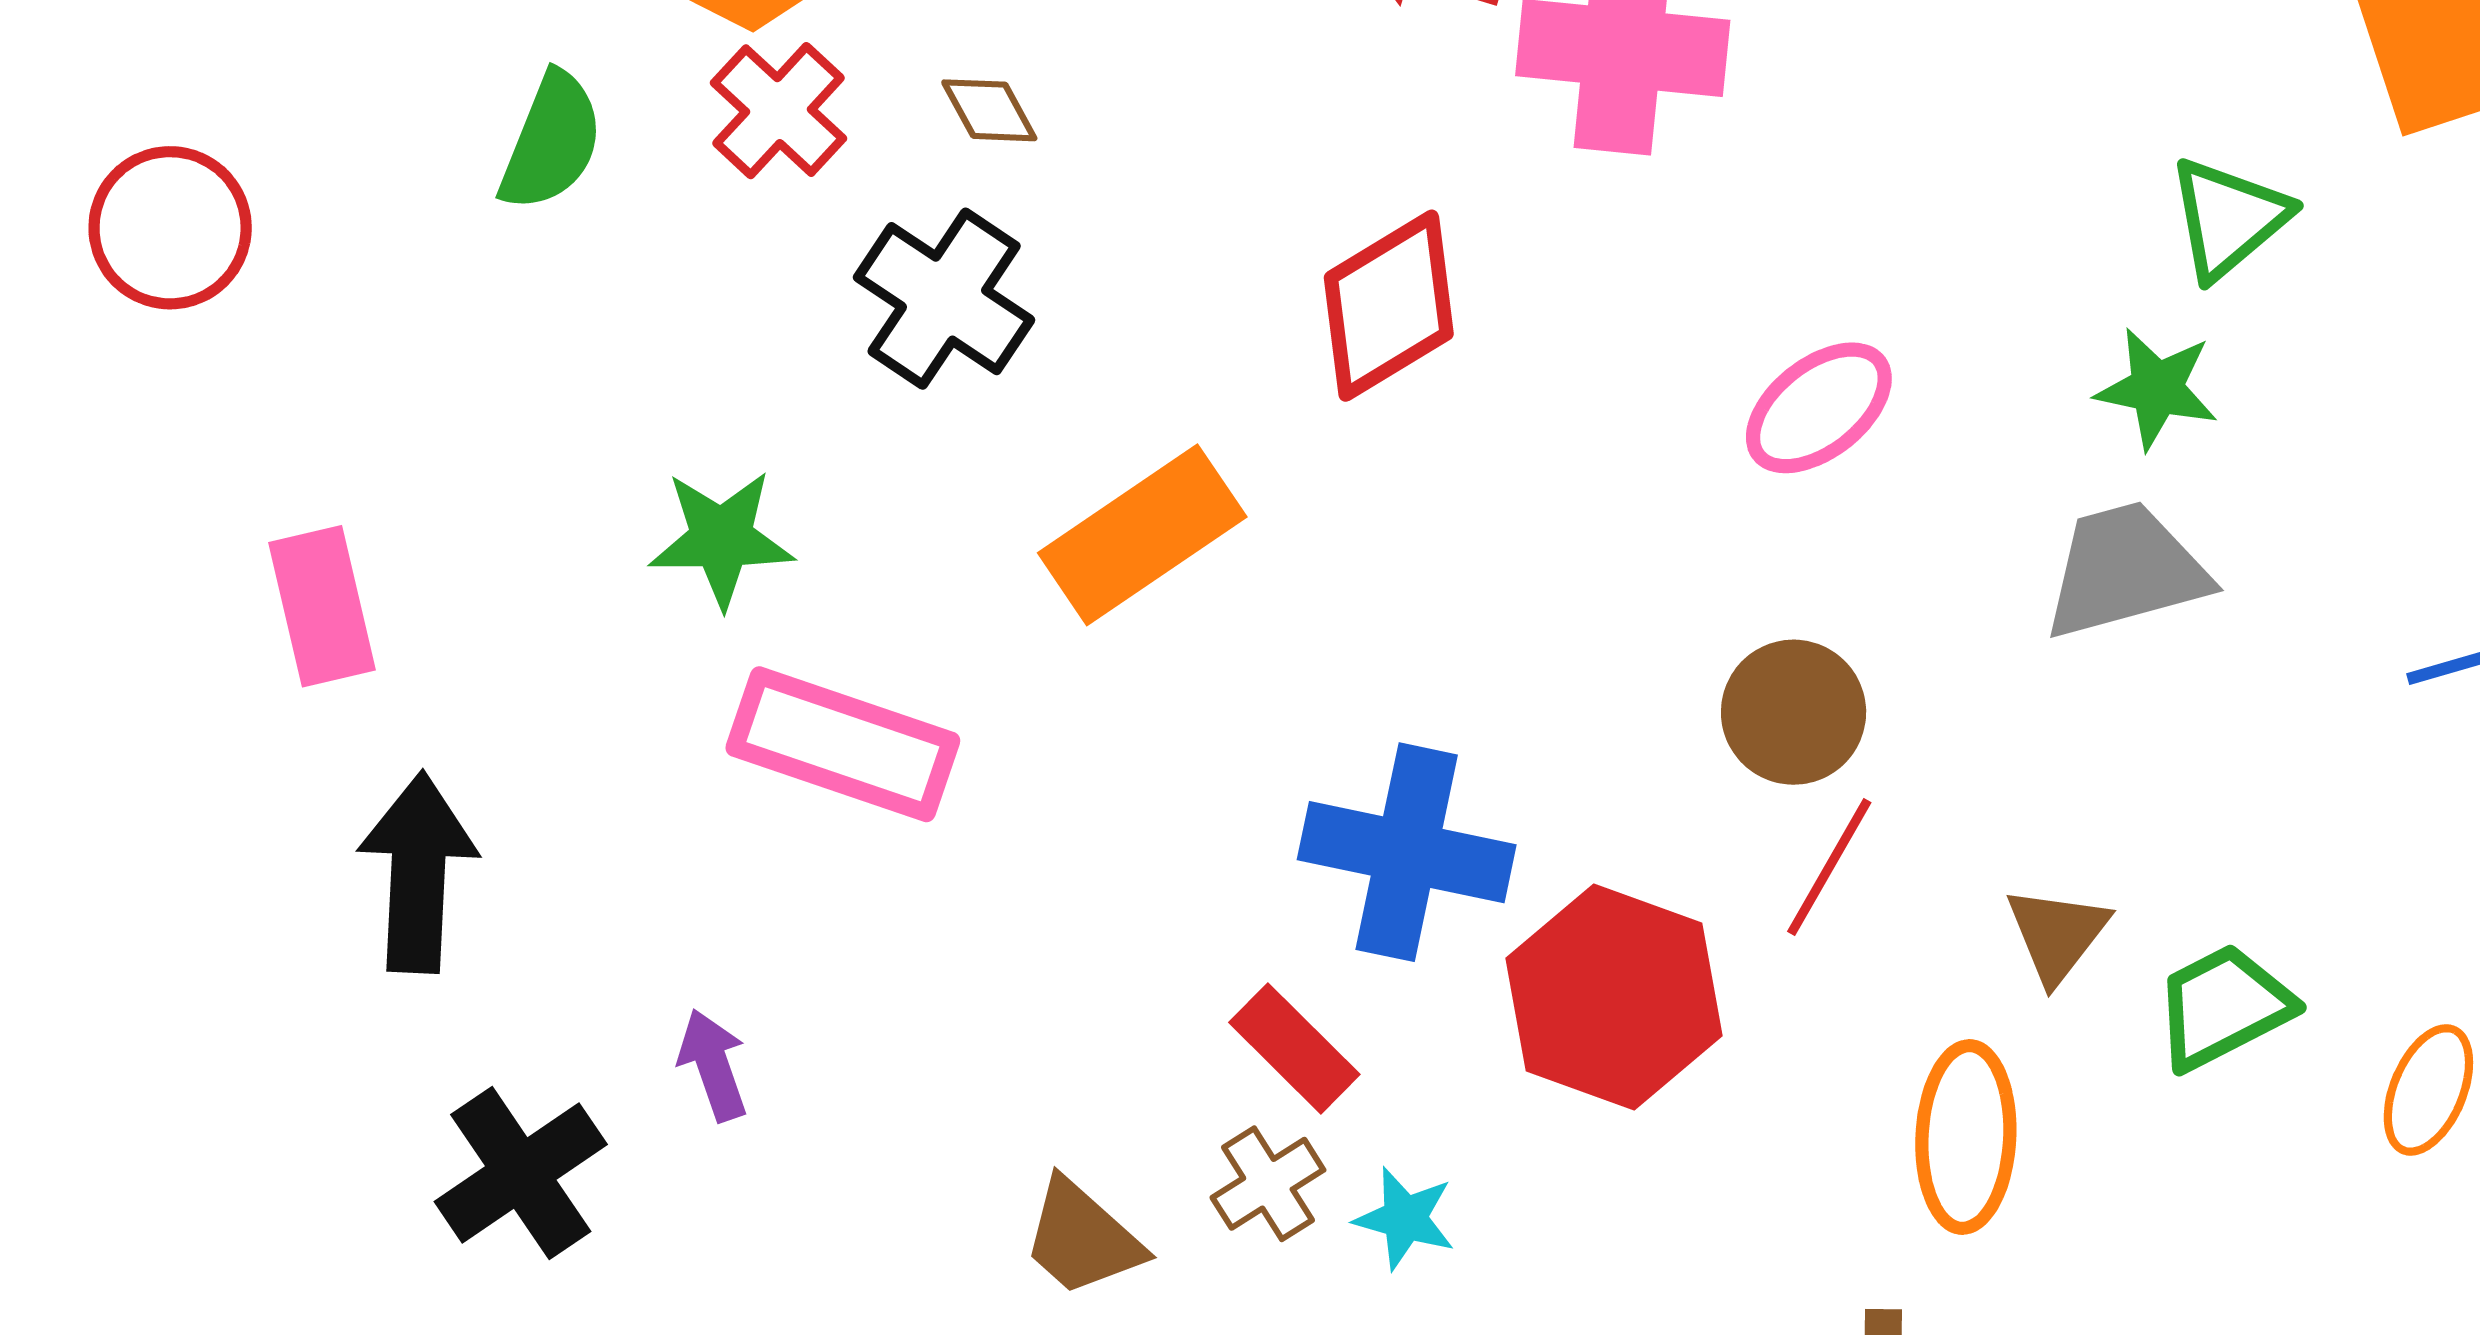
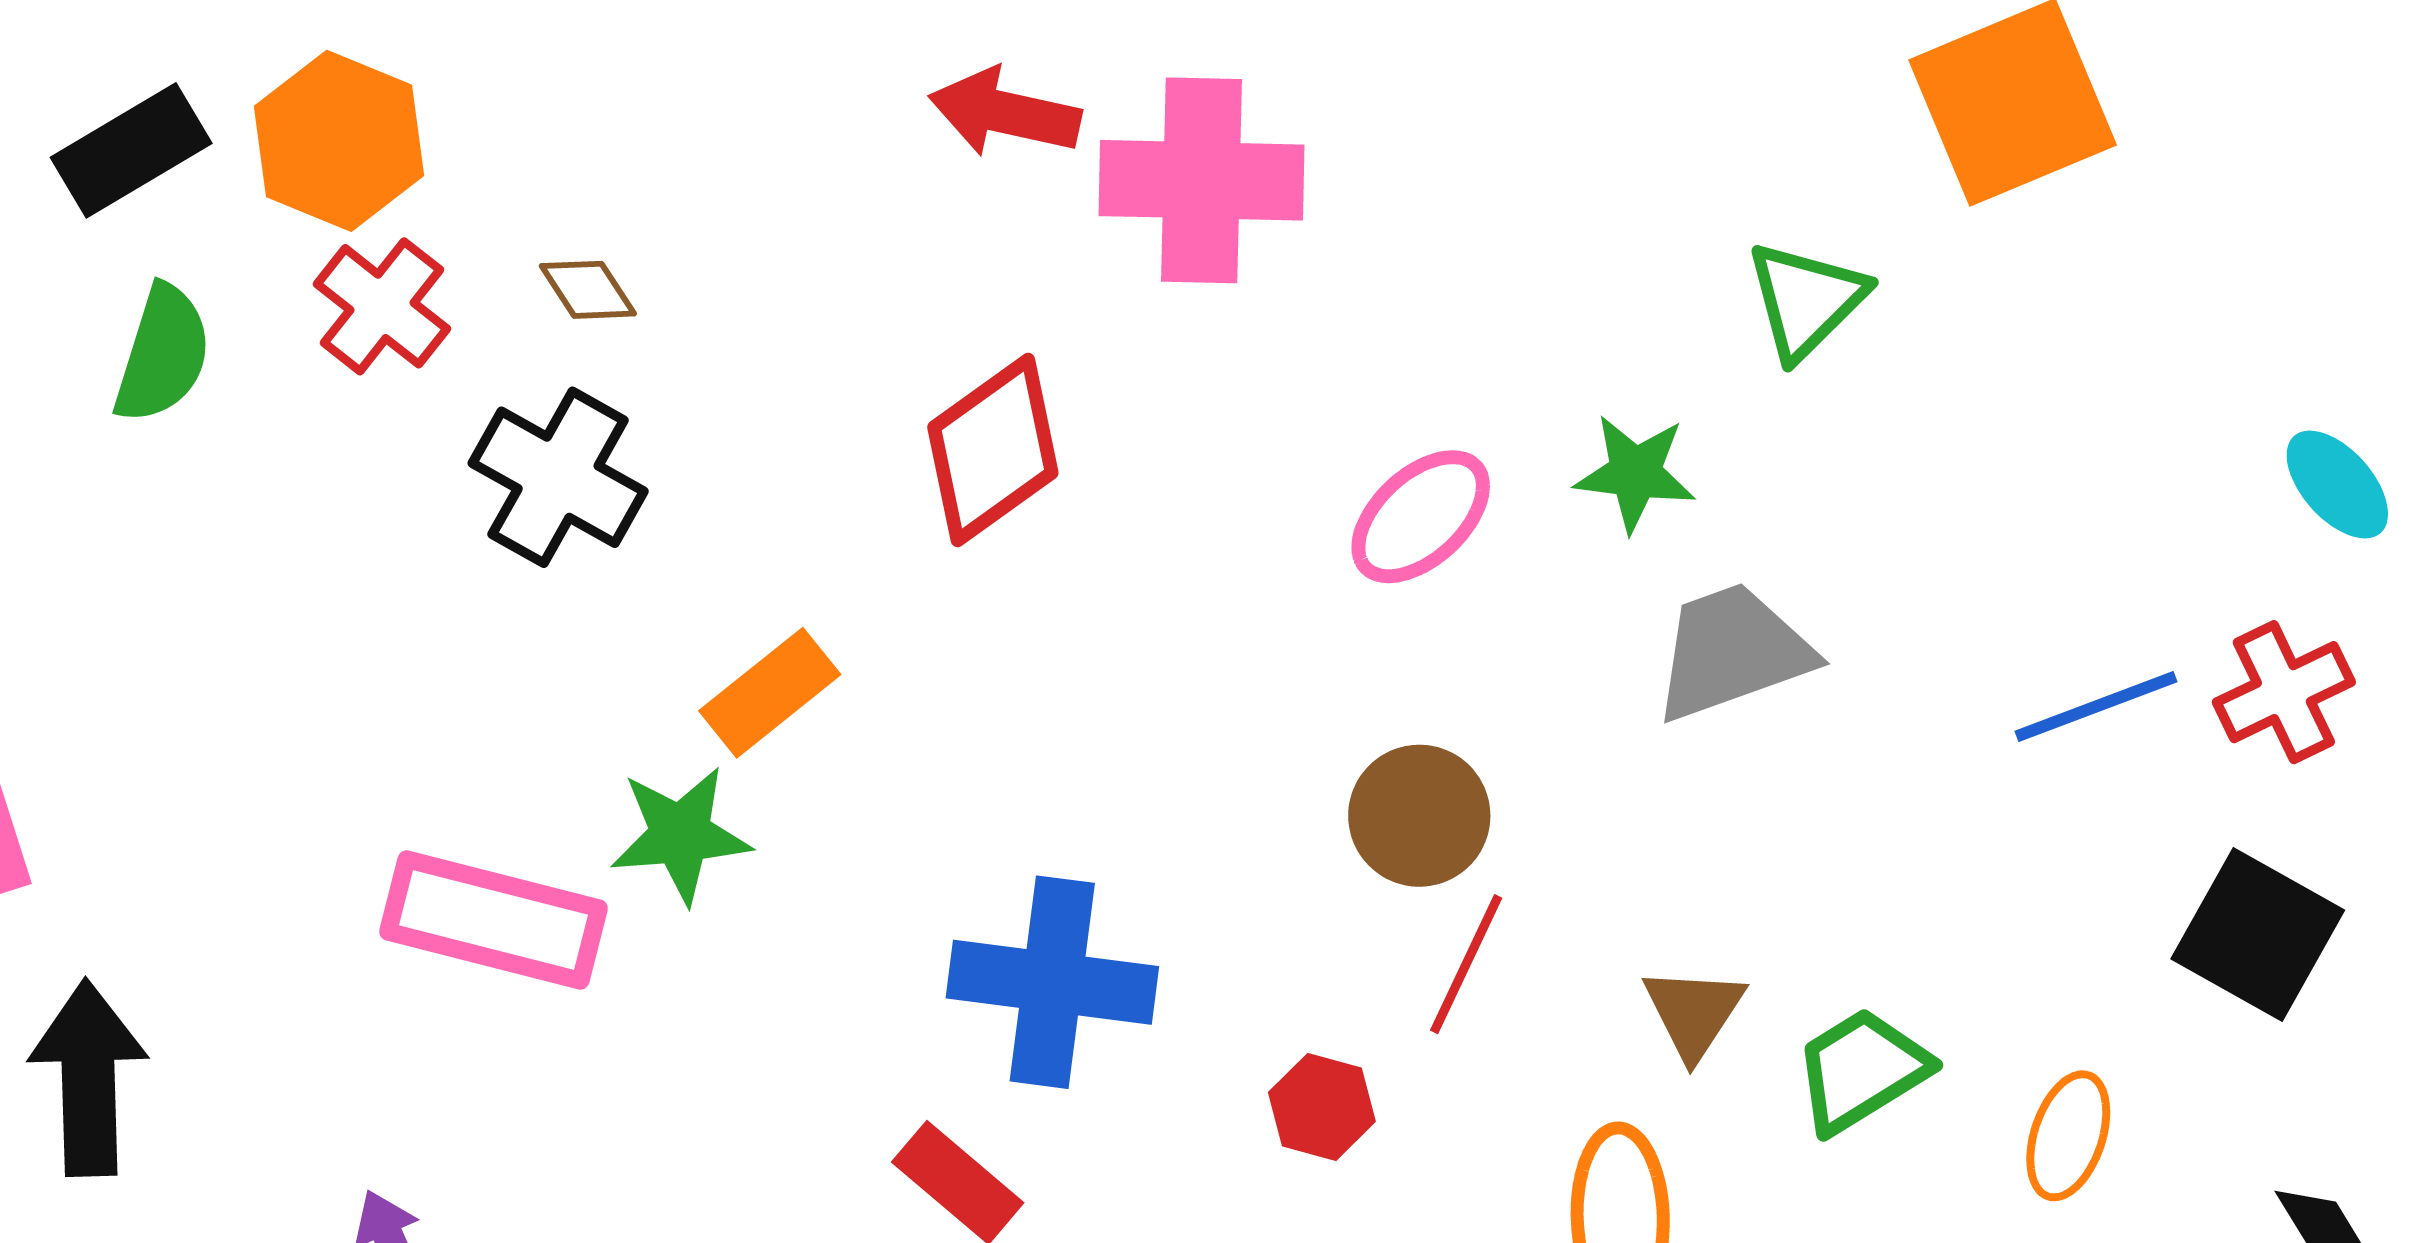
green star: (2157, 388) -> (1635, 473), moved
orange rectangle: (1142, 535) -> (770, 693), size x0.7
green star: (721, 539) -> (680, 835), moved
red hexagon: (1614, 997) -> (1322, 1107), moved, size x0.5

